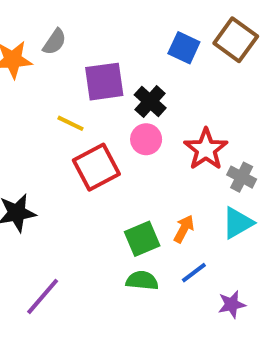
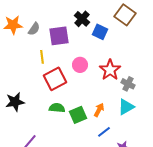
gray semicircle: (55, 42) -> (34, 29), moved
blue square: (184, 48) -> (100, 32), moved
black cross: (150, 101) -> (82, 19), moved
yellow line: (70, 123) -> (42, 57), turned 56
green semicircle: (142, 281) -> (57, 108), moved

